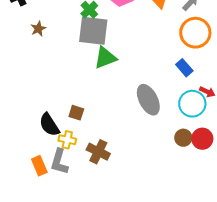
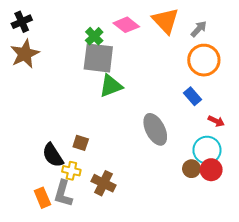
brown star: (38, 29) -> (25, 54), moved, size x1.8
cyan circle: (192, 104) -> (207, 150), moved

